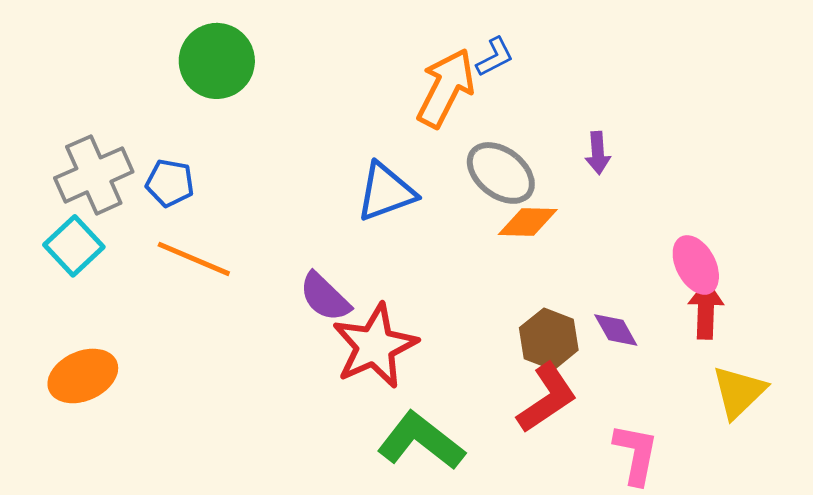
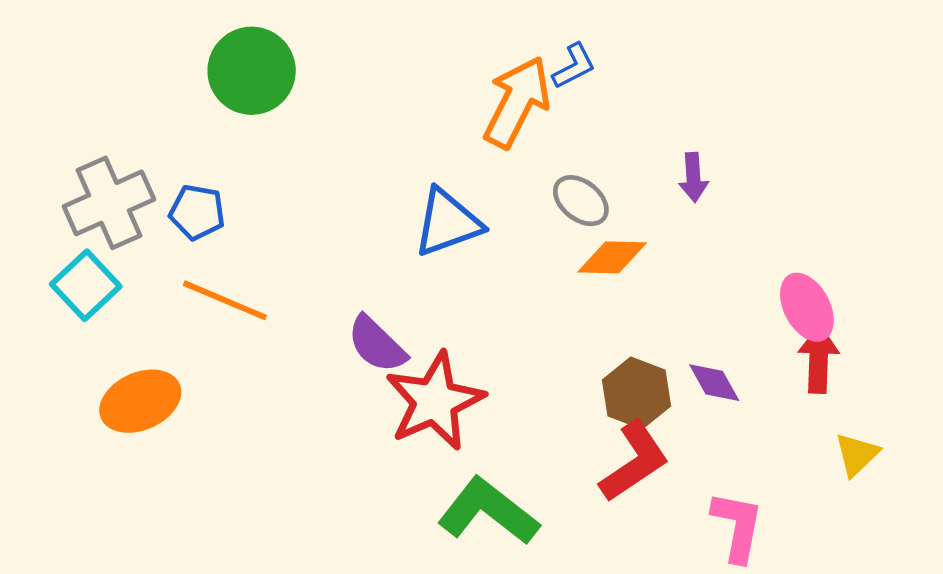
gray ellipse: (501, 173) -> (581, 201), size x0.7
orange ellipse: (83, 376) -> (140, 401), moved
yellow triangle: (739, 392) -> (857, 454), size x0.7

